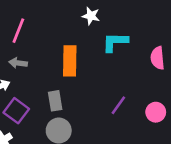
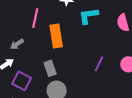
pink line: (18, 31) -> (35, 18), moved
gray arrow: (18, 63) -> (17, 44), turned -32

